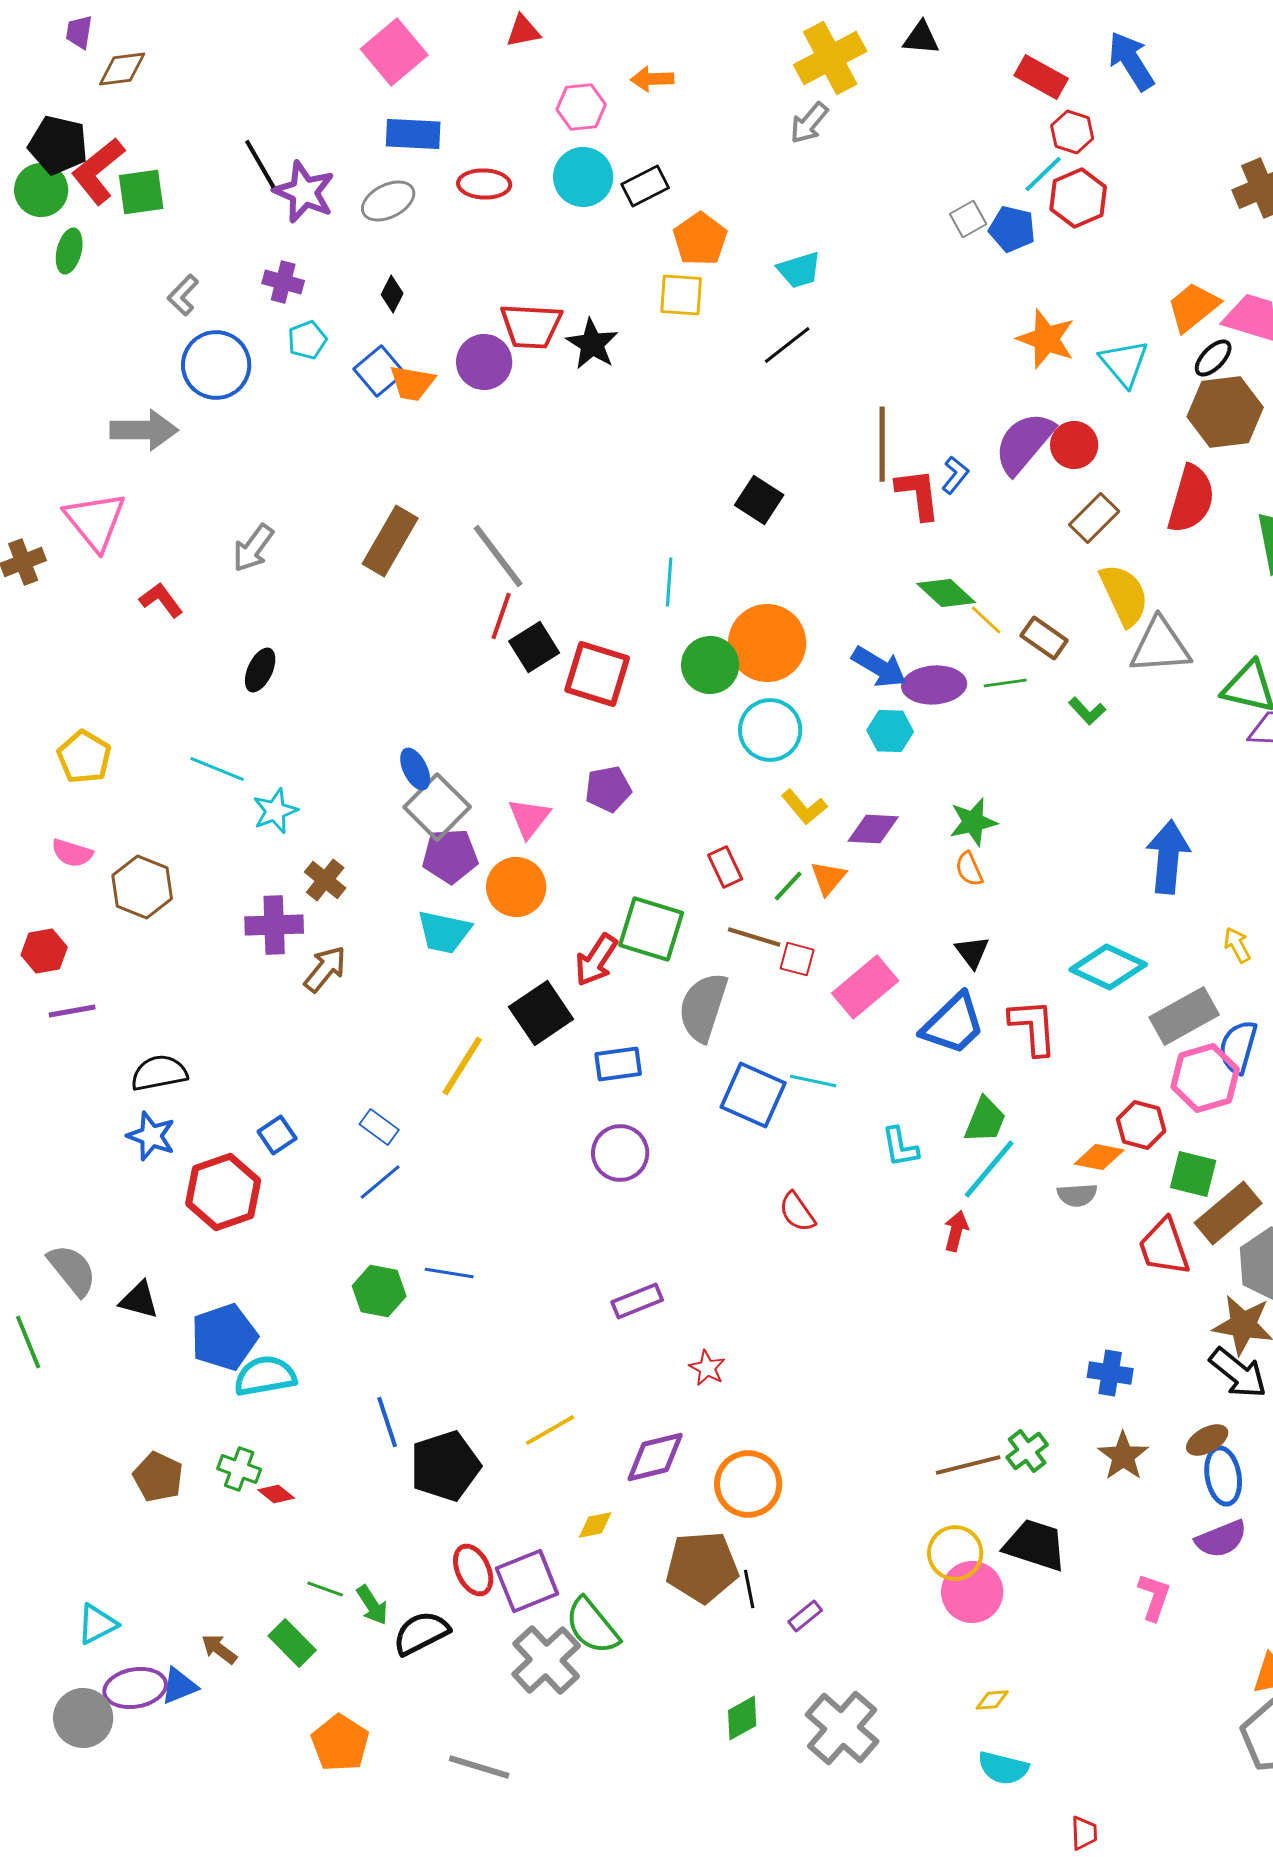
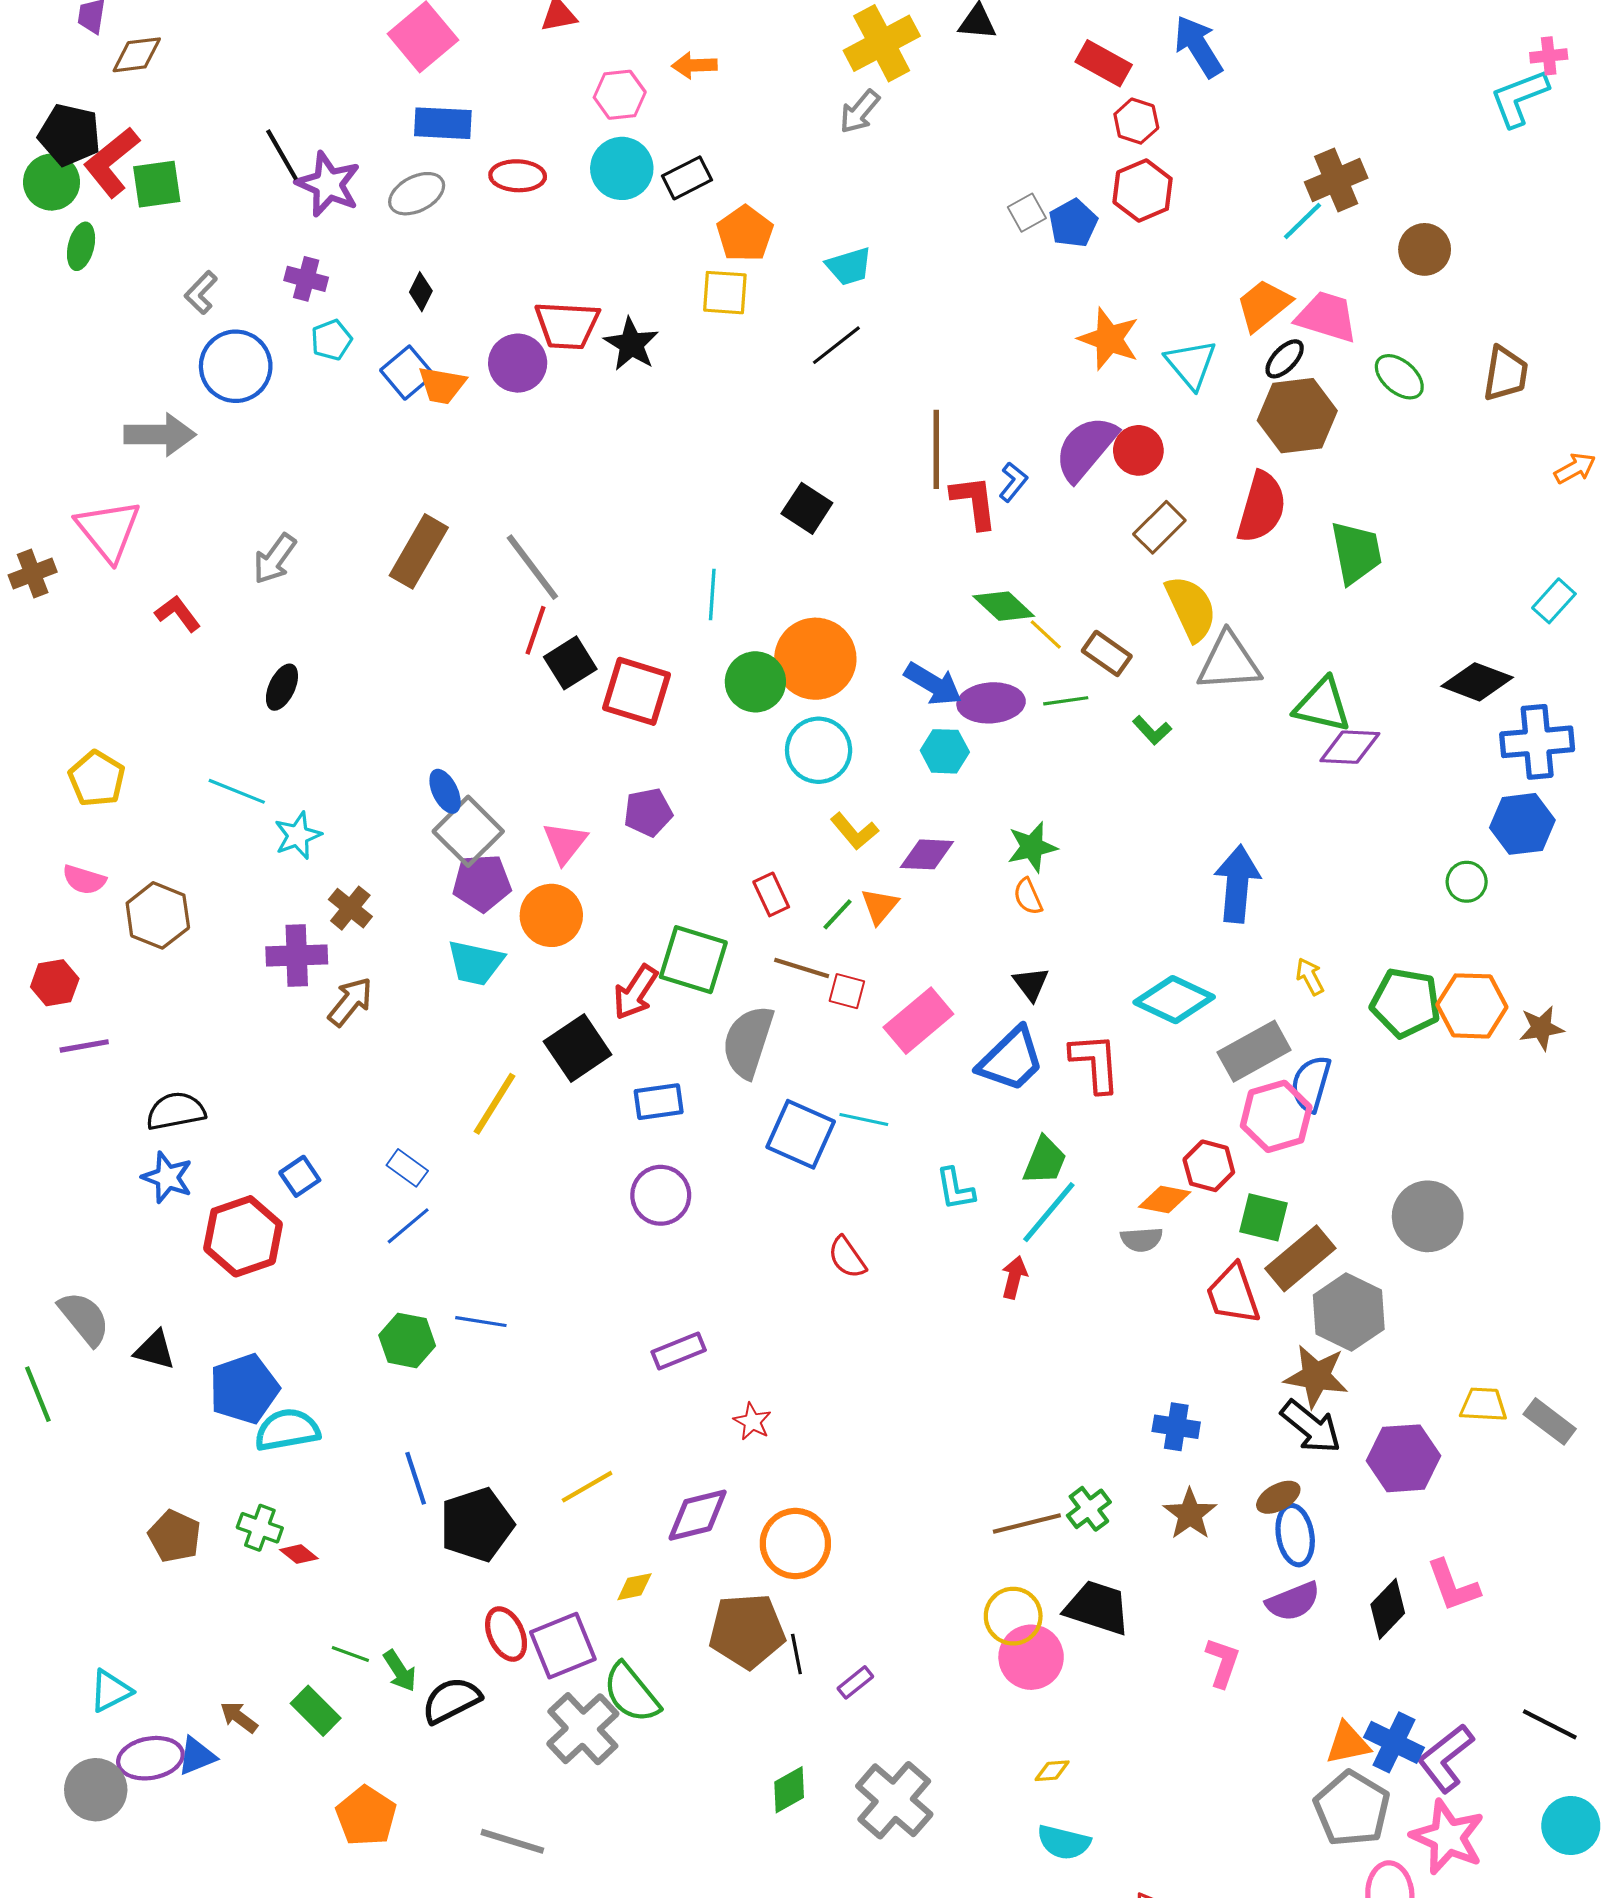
cyan line: (1043, 174) -> (1302, 221), moved
blue pentagon: (1012, 229) -> (1073, 223), turned 30

